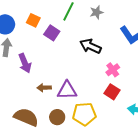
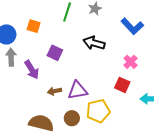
purple square: (52, 33) -> (55, 53), moved
pink cross: (113, 70) -> (131, 62), moved

